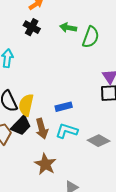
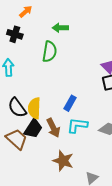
black cross: (32, 27) -> (15, 34), moved
green semicircle: (91, 37) -> (50, 52), moved
blue rectangle: (64, 107) -> (70, 103), turned -35

